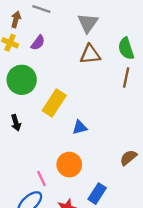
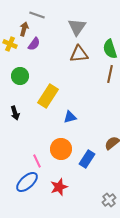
brown arrow: (16, 19) -> (24, 29), moved
green circle: (22, 80) -> (20, 76), size x0.7
blue rectangle: (97, 194) -> (87, 159), moved

